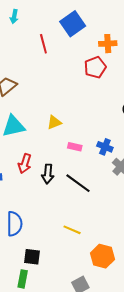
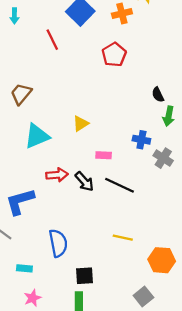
orange cross: (108, 44) -> (122, 14), moved
pink rectangle: (75, 147) -> (104, 155), moved
red arrow: (25, 164) -> (57, 175), turned -102
black arrow: (48, 174) -> (84, 182), turned -36

